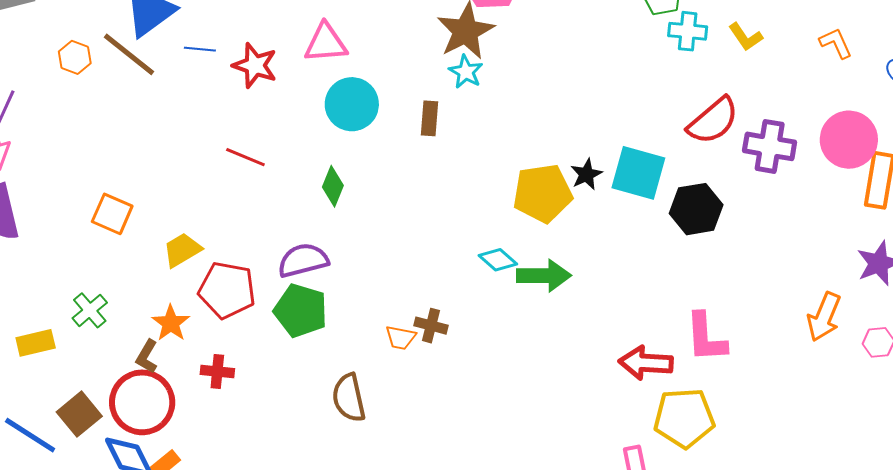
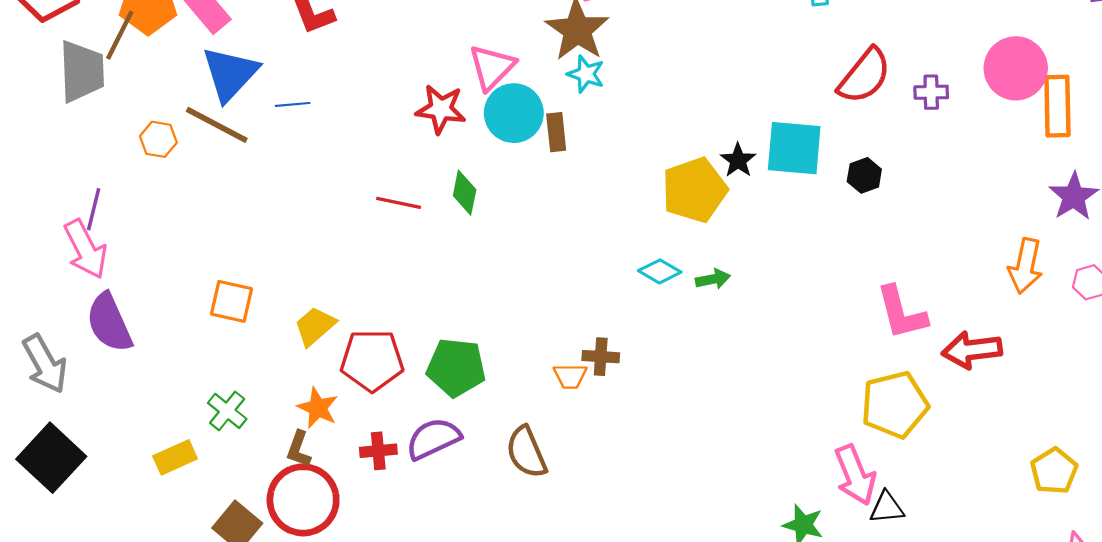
pink triangle: (326, 43) -> (492, 67), moved, turned -30
red star: (255, 66) -> (441, 109), moved
cyan circle: (352, 104) -> (514, 113), moved
purple cross: (770, 146) -> (931, 92), size x0.6
red line: (245, 157) -> (399, 203), moved
green diamond: (333, 186) -> (465, 193), moved
black hexagon: (696, 209) -> (864, 175), size x0.6
purple semicircle: (303, 260) -> (433, 439), moved
green arrow: (544, 276) -> (713, 279), size x0.6
red arrow: (646, 363) -> (972, 350), moved

